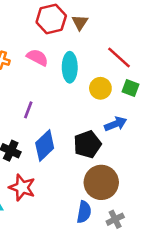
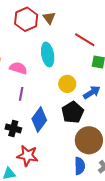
pink semicircle: (37, 57) -> (18, 68), moved
yellow circle: (100, 88) -> (67, 84), moved

